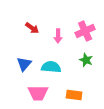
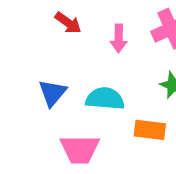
orange rectangle: (74, 95) -> (150, 130), moved

